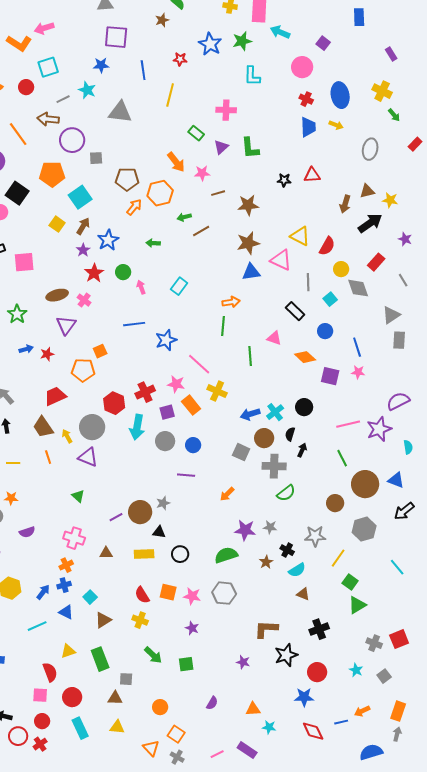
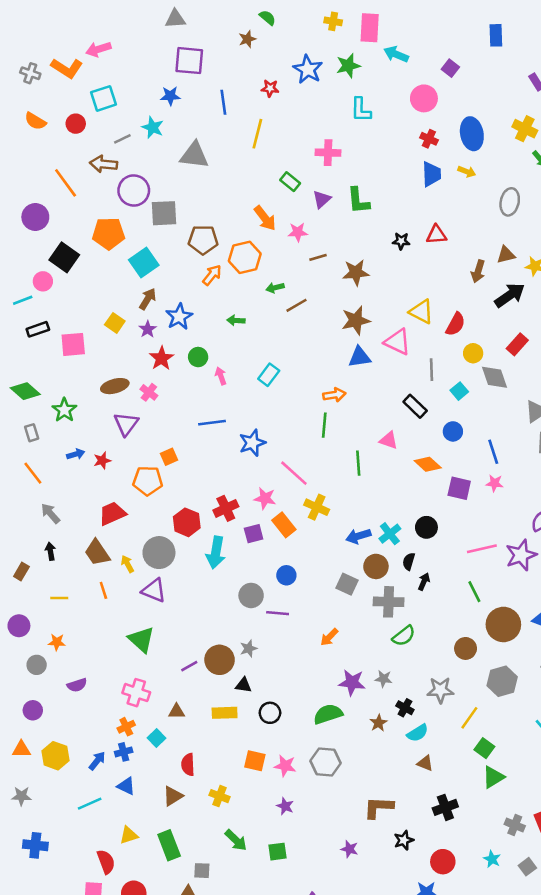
gray square: (96, 158) -> (164, 213), size x1.6
yellow square: (57, 224) -> (115, 323), moved
gray circle: (165, 441) -> (251, 595), moved
green triangle: (78, 496) -> (141, 640), size x1.6
red semicircle: (142, 595) -> (188, 765), moved, turned 30
cyan square: (90, 597) -> (156, 738), moved
black star: (286, 655) -> (404, 840), size x0.7

